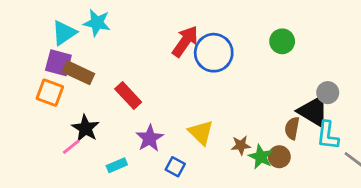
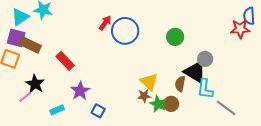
red arrow: (185, 41) -> (105, 23), size x0.7
green circle: (282, 41) -> (175, 37), moved
yellow triangle: (201, 133) -> (149, 82), moved

